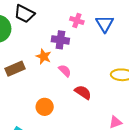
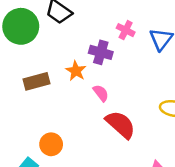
red semicircle: (83, 92) -> (121, 124), size x1.4
orange circle: (45, 107) -> (51, 144), moved

